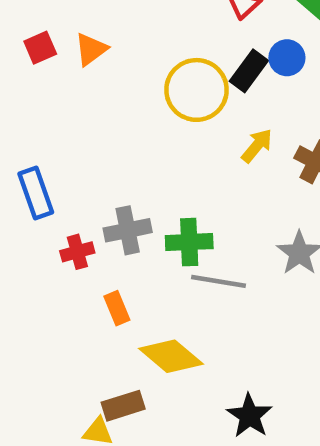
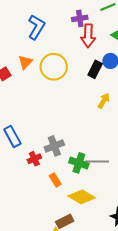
orange triangle: (91, 49) -> (25, 62), moved
yellow circle: (196, 90) -> (54, 67), moved
green cross: (189, 242) -> (79, 163), moved, turned 30

